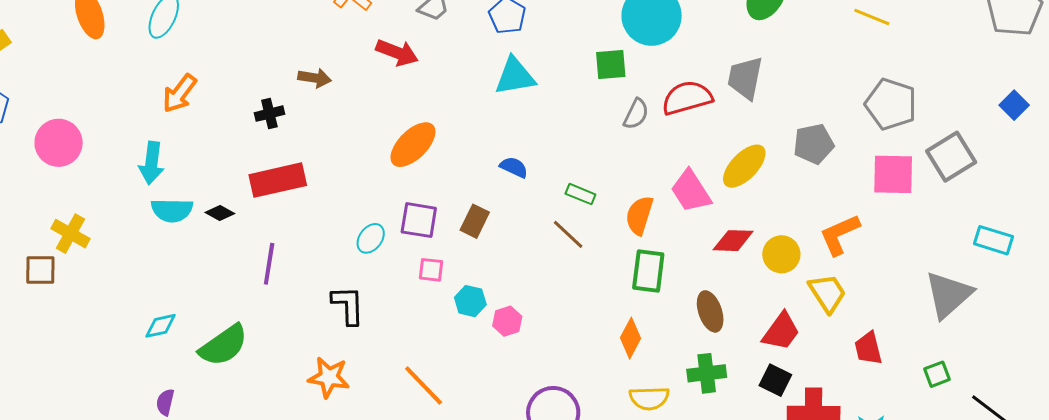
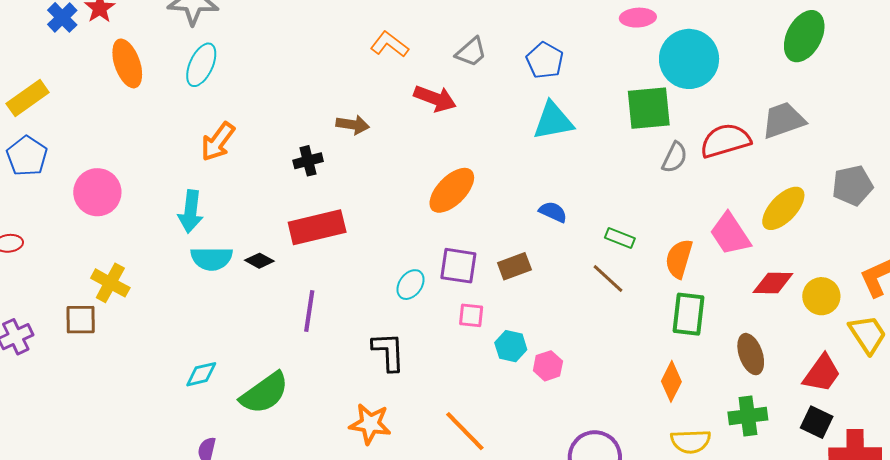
green square: (611, 64) -> (649, 108), size x1.4
gray trapezoid: (745, 78) -> (783, 120), turned 60
brown rectangle: (475, 221) -> (514, 266), turned 44

